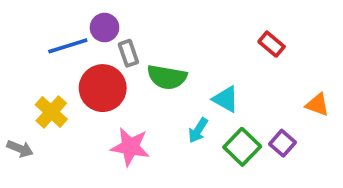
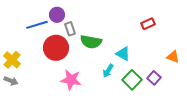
red rectangle: (272, 44) -> (148, 24), turned -64
yellow cross: (51, 112) -> (12, 60), moved

